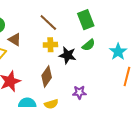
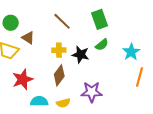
yellow cross: (50, 45) -> (59, 50), moved
purple star: (79, 92) -> (92, 92), size x1.5

